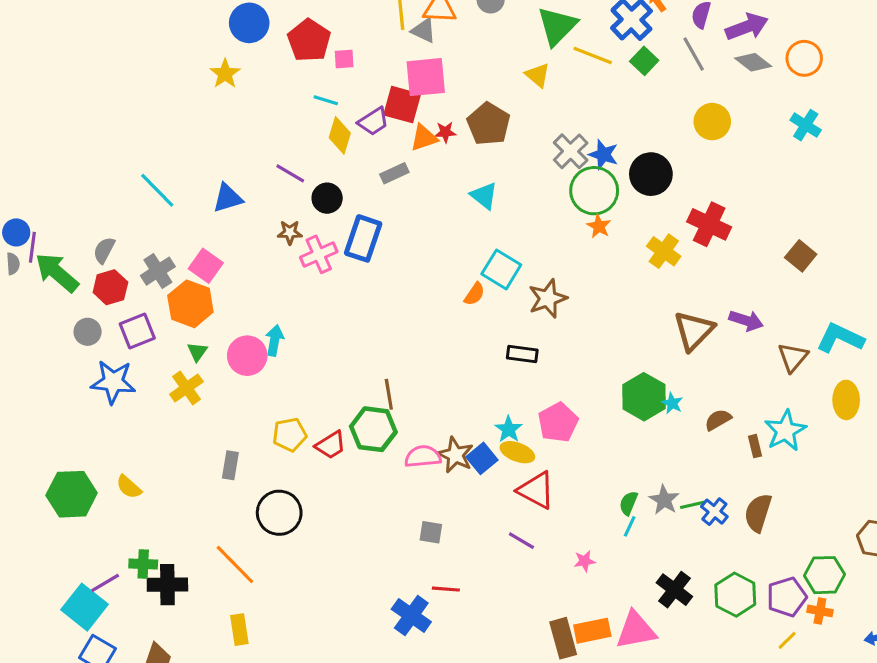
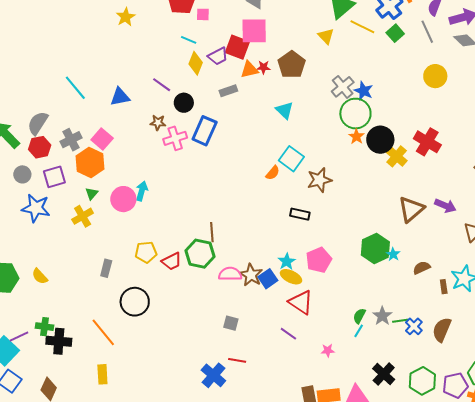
black circle: (651, 174) -> (380, 140), moved
gray semicircle: (104, 250) -> (38, 123), size x1.4

